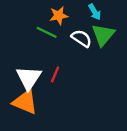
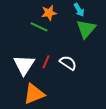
white semicircle: (81, 38) -> (68, 63), moved
orange triangle: (25, 102) -> (34, 94), moved, turned -45

